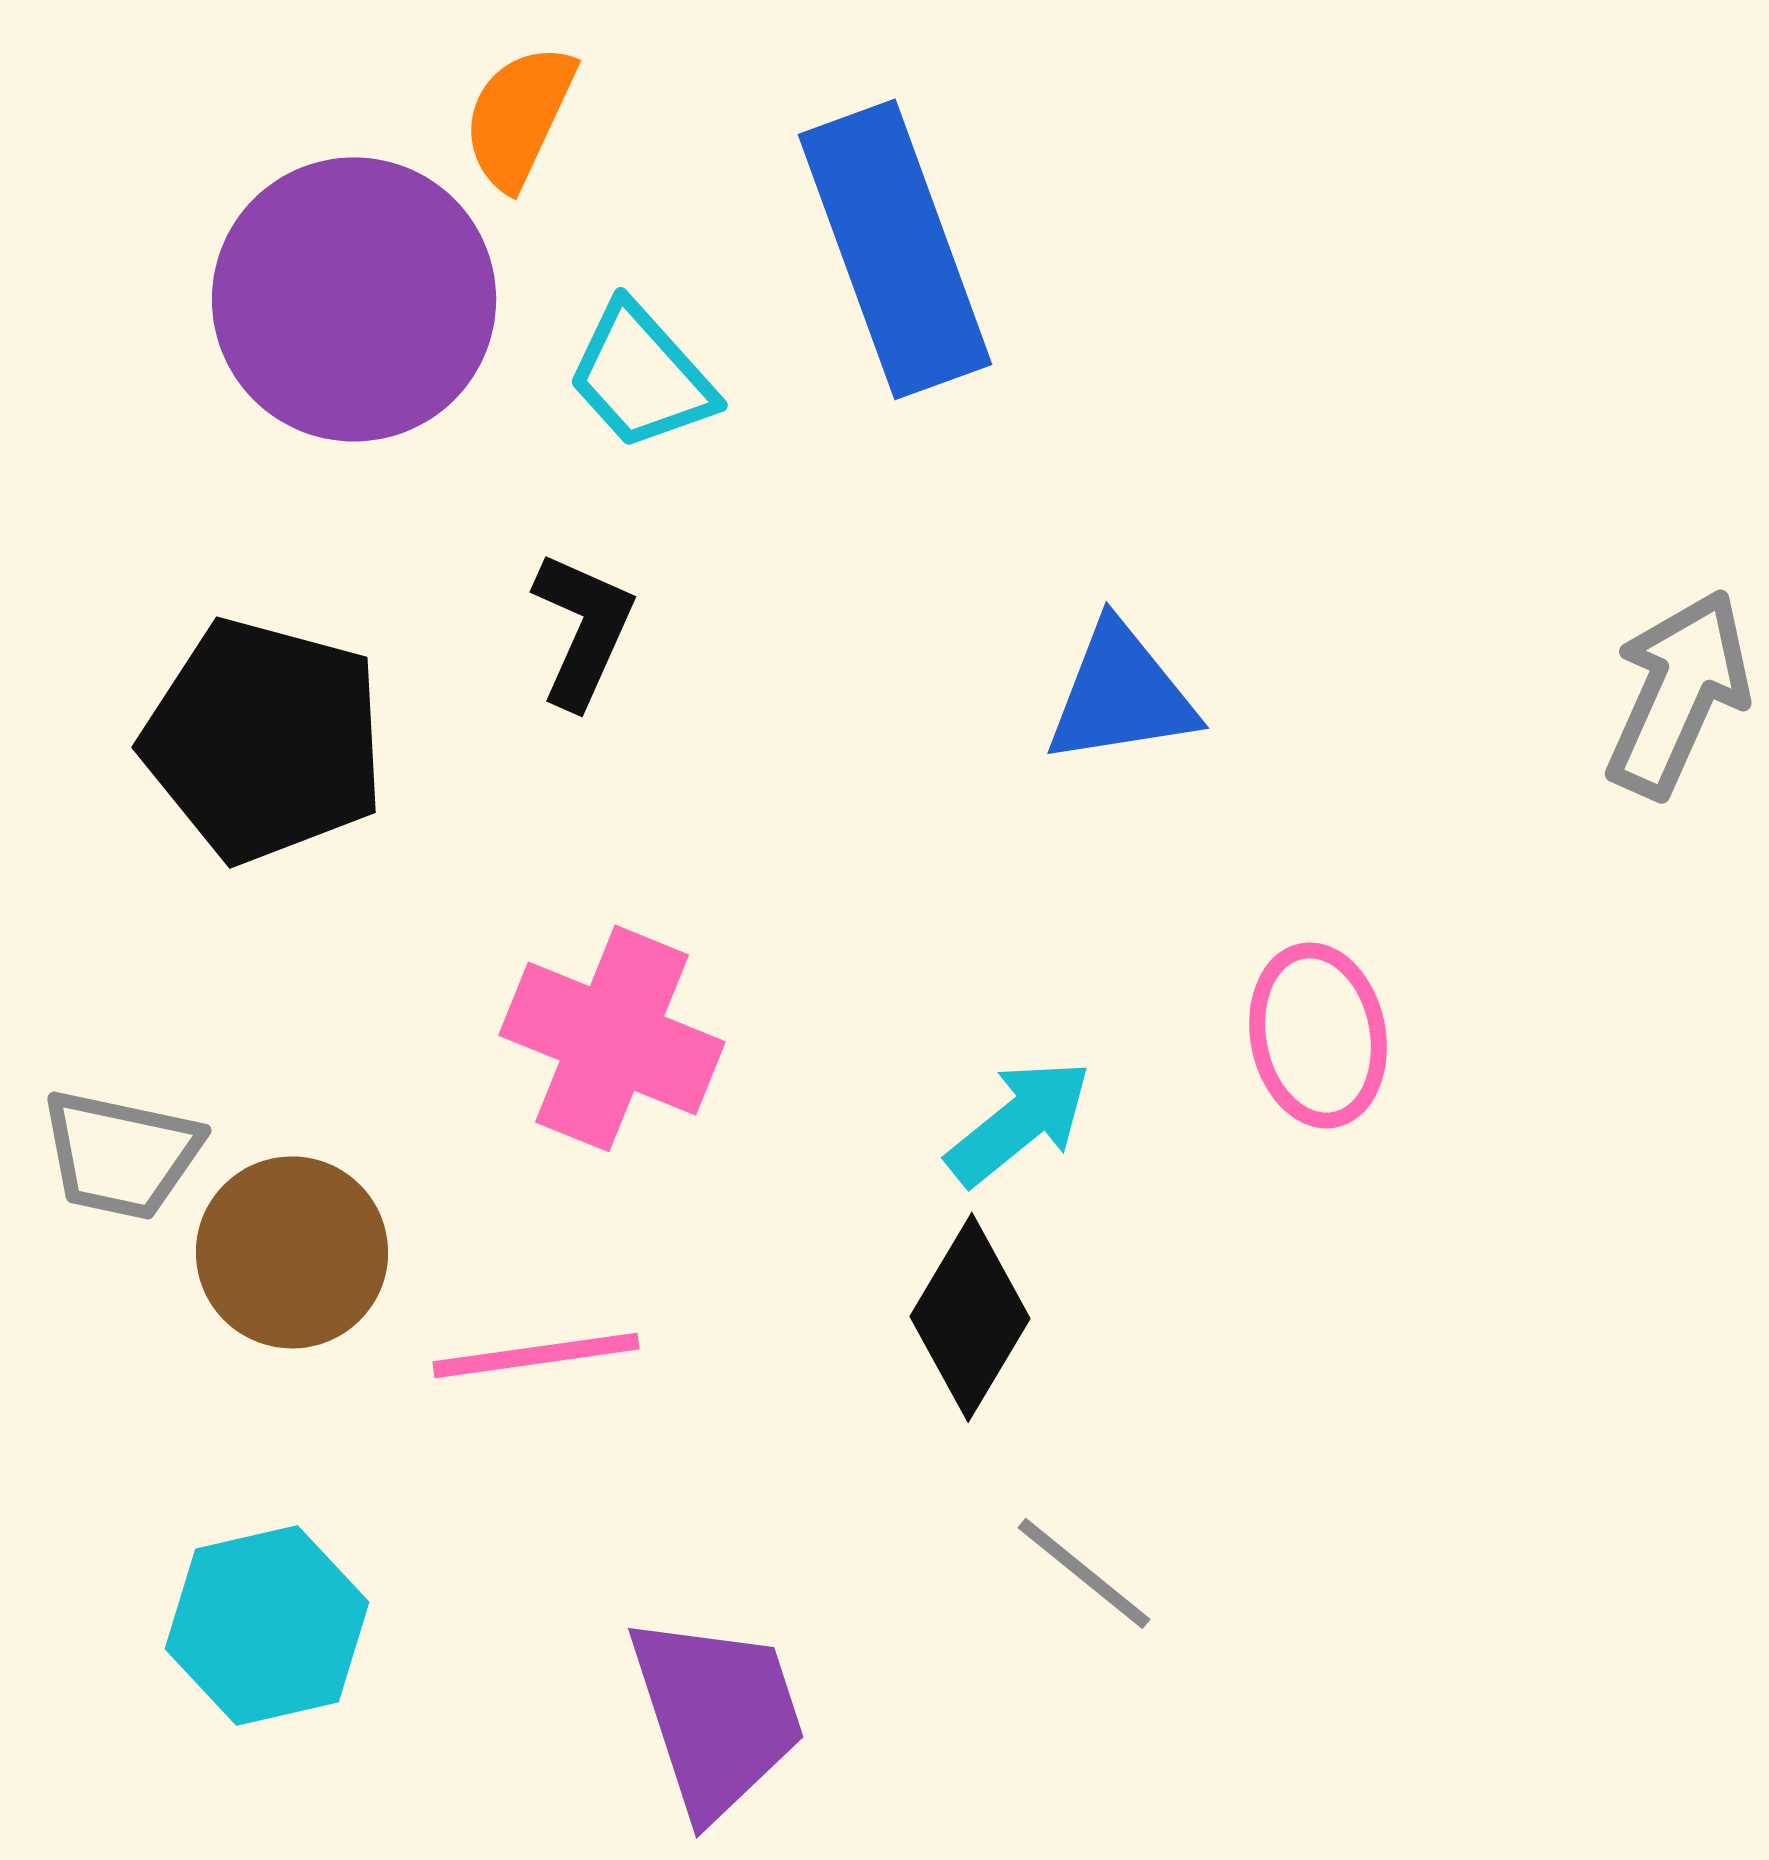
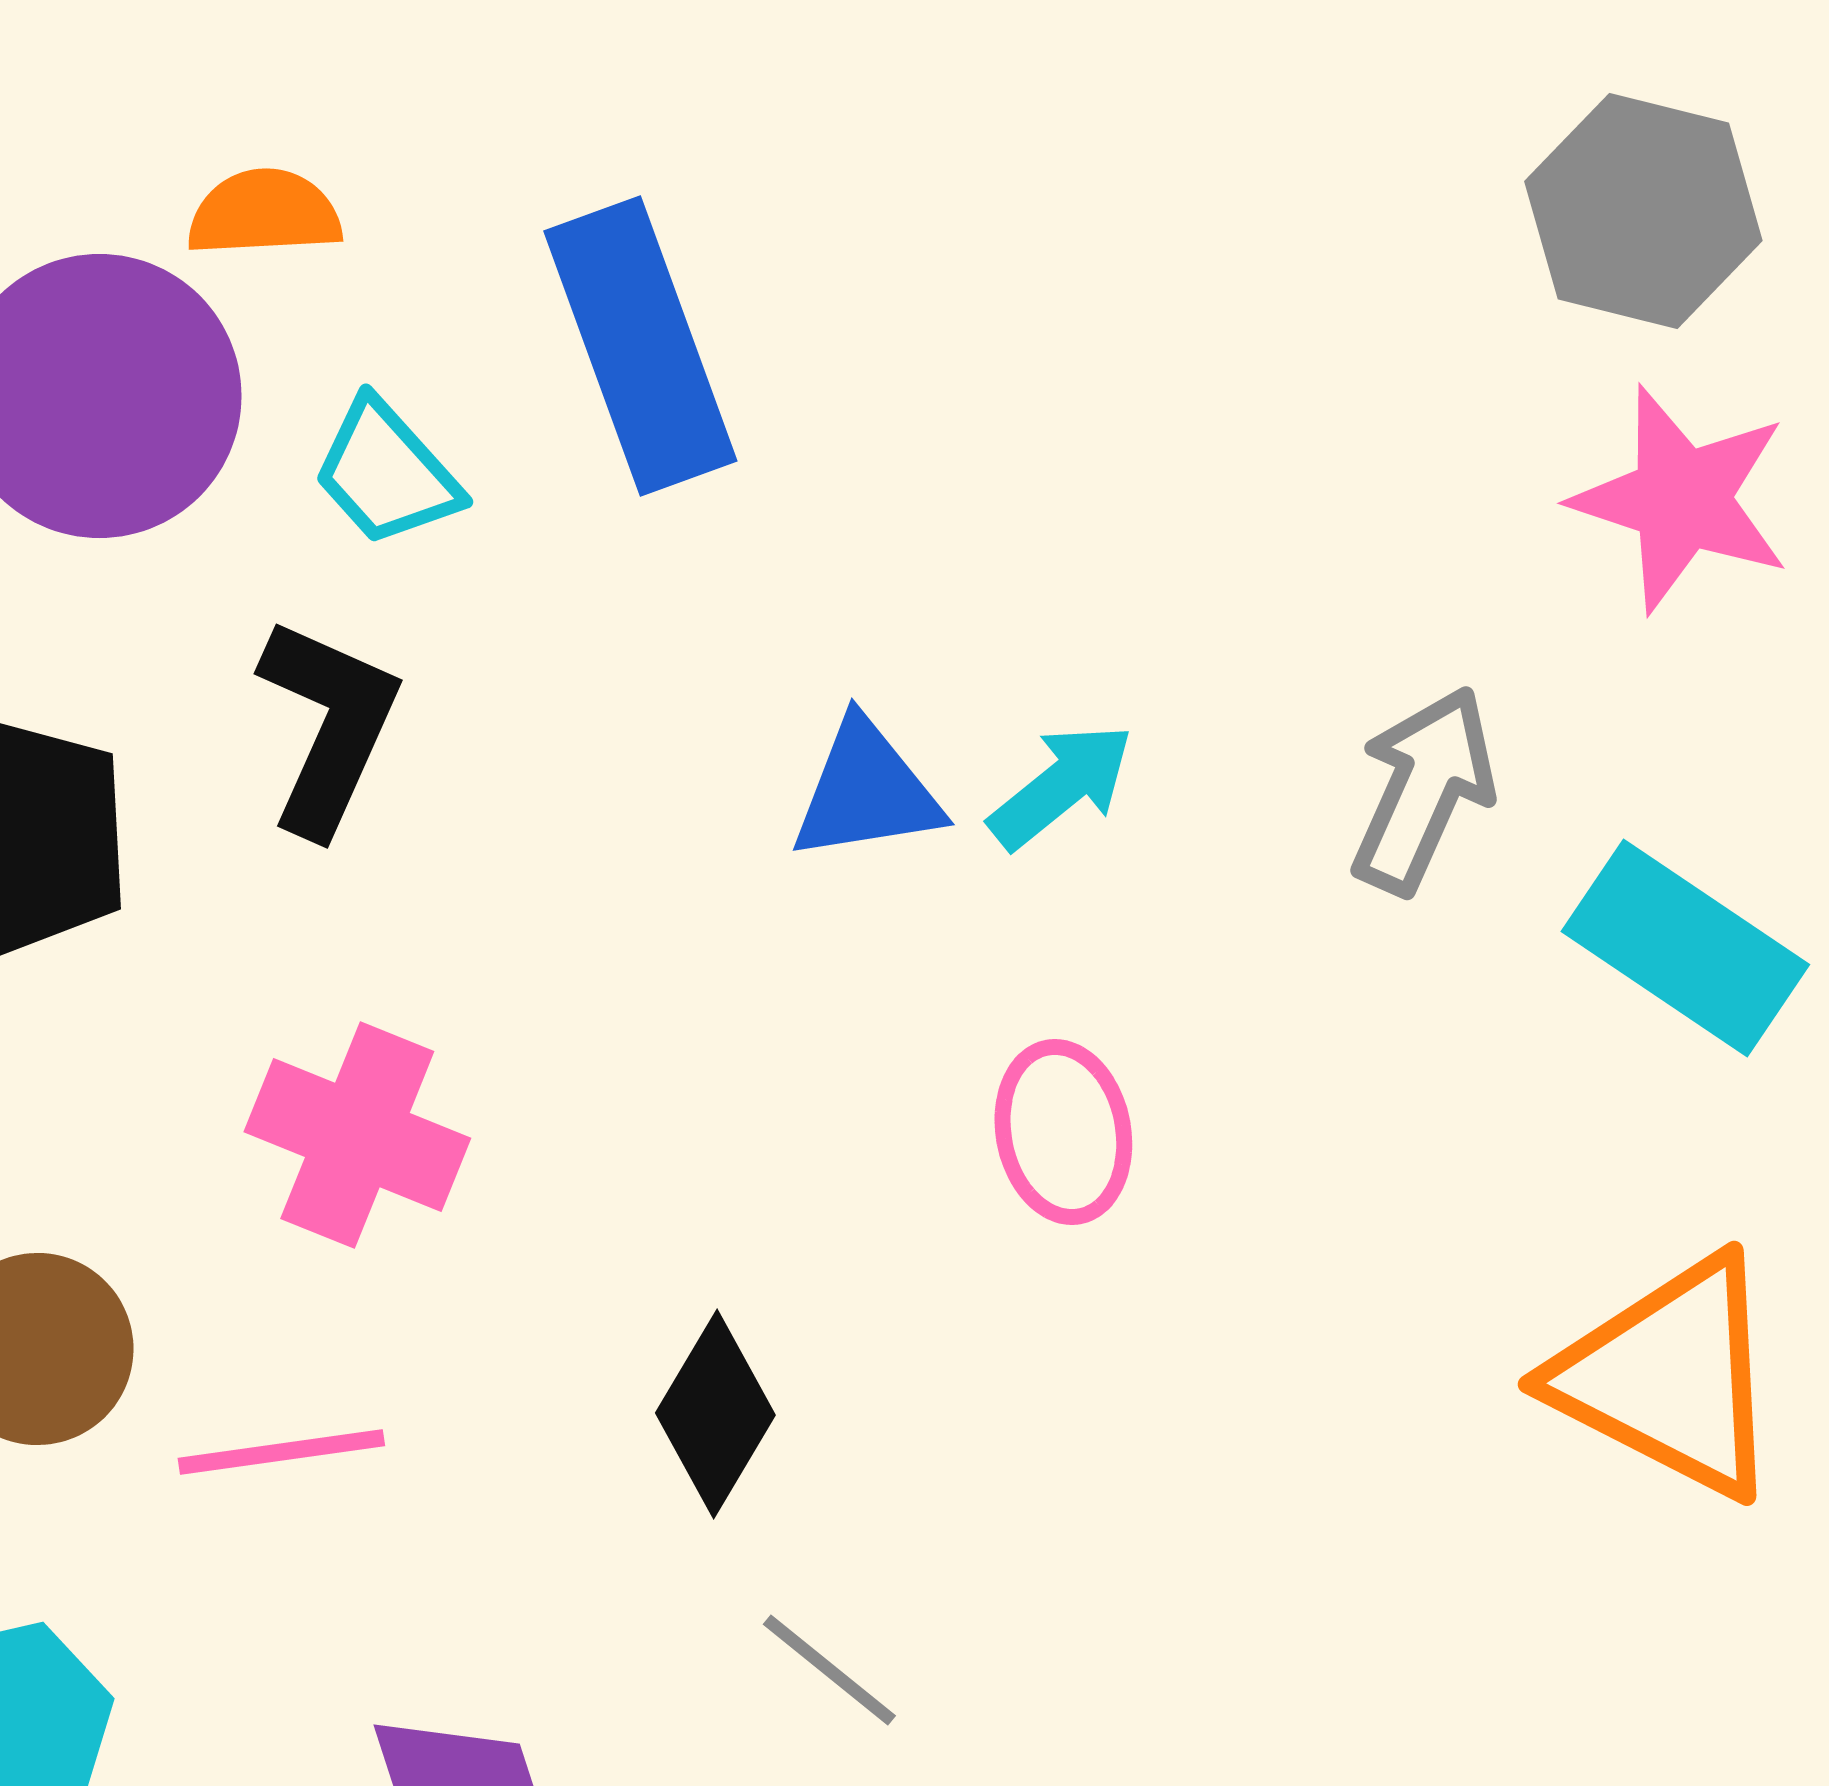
orange semicircle: (519, 116) -> (264, 213), turned 62
black L-shape: (583, 629) -> (328, 726), size x1.4
cyan arrow: (1019, 1122) -> (1061, 786), moved

